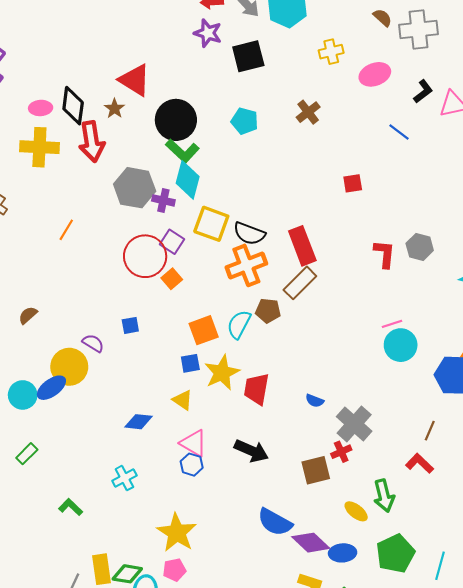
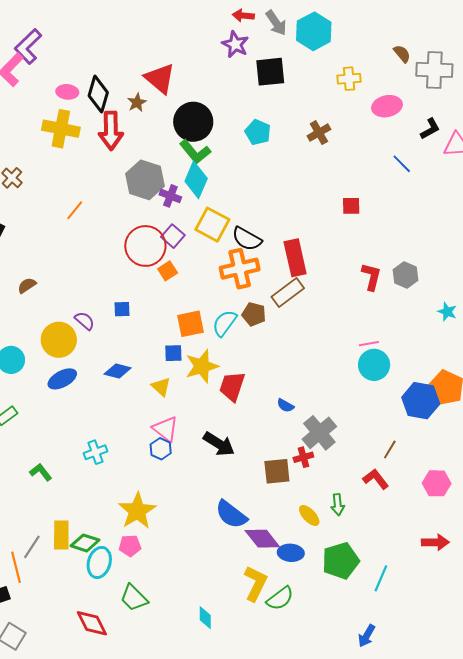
blue ellipse: (51, 388) -> (62, 379), moved
blue diamond: (138, 422) -> (118, 371), moved
green arrow: (384, 496) -> (338, 505), size x0.7

